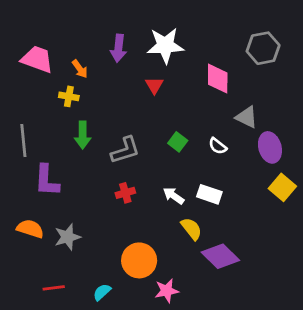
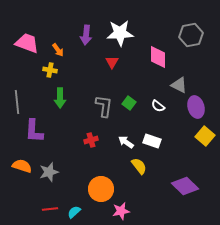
gray L-shape: (125, 150) -> (104, 106), moved, turned -65
purple diamond: (220, 256) -> (185, 186), moved
red line: (54, 288) -> (50, 209), moved

